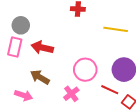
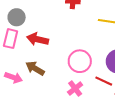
pink cross: (71, 94) -> (75, 88), moved
pink arrow: (24, 95) -> (13, 77), moved

